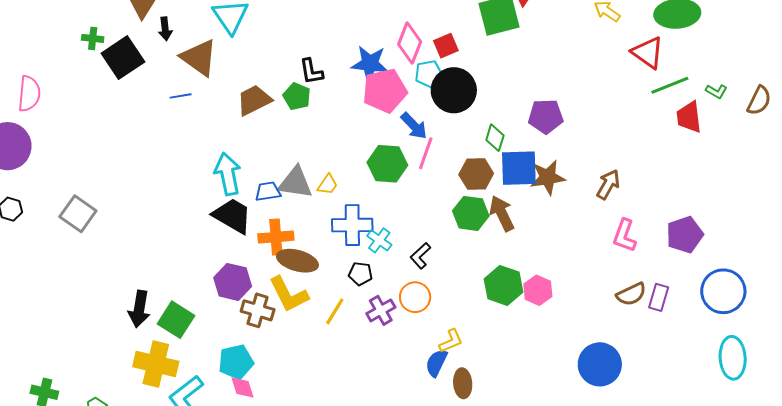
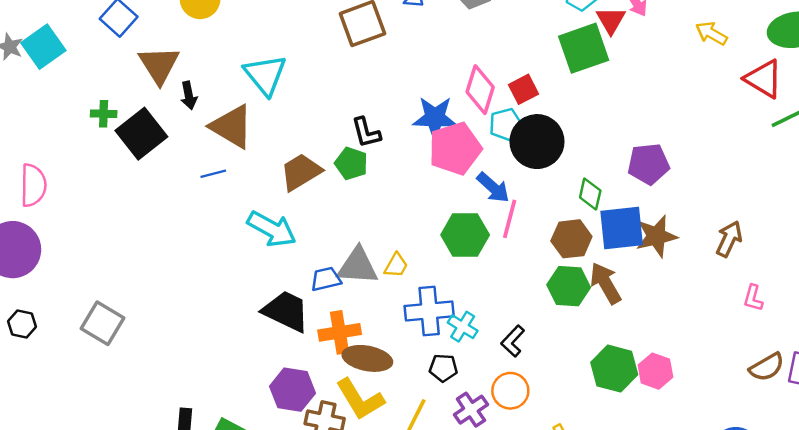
cyan arrow: (228, 174) -> (272, 229), moved, turned 135
pink L-shape: (625, 236) -> (753, 298), size x0.7

